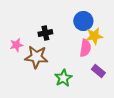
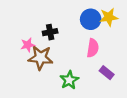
yellow star: (94, 36) -> (109, 17), moved
pink star: (16, 45) -> (28, 45), moved

